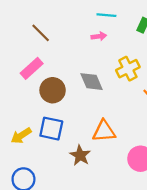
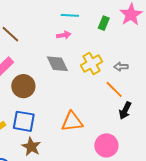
gray diamond: (91, 82) -> (57, 64), moved
brown star: (80, 155) -> (31, 147), moved

